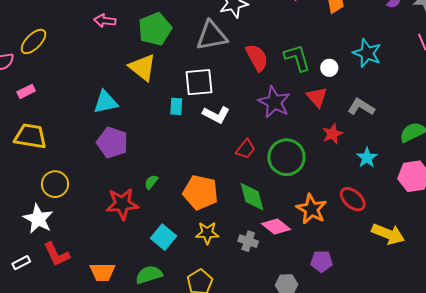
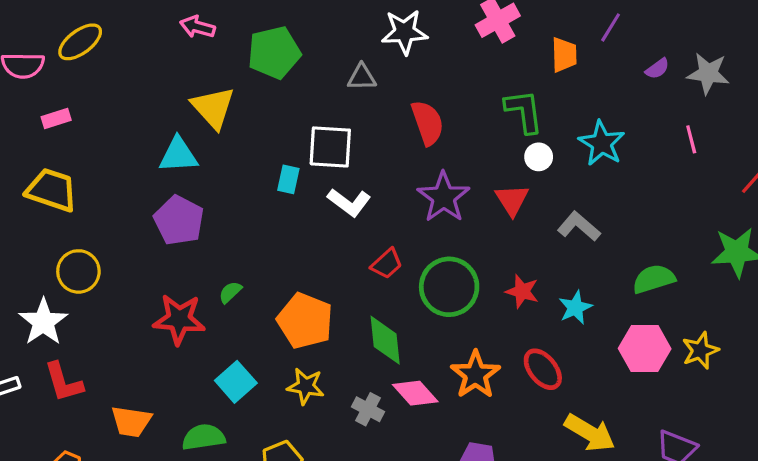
gray triangle: (212, 36) -> (362, 77), size x0.6
green L-shape: (297, 58) -> (524, 111), moved
yellow triangle: (142, 67) -> (213, 108), moved
red star: (332, 134) -> (522, 291), moved, turned 30

